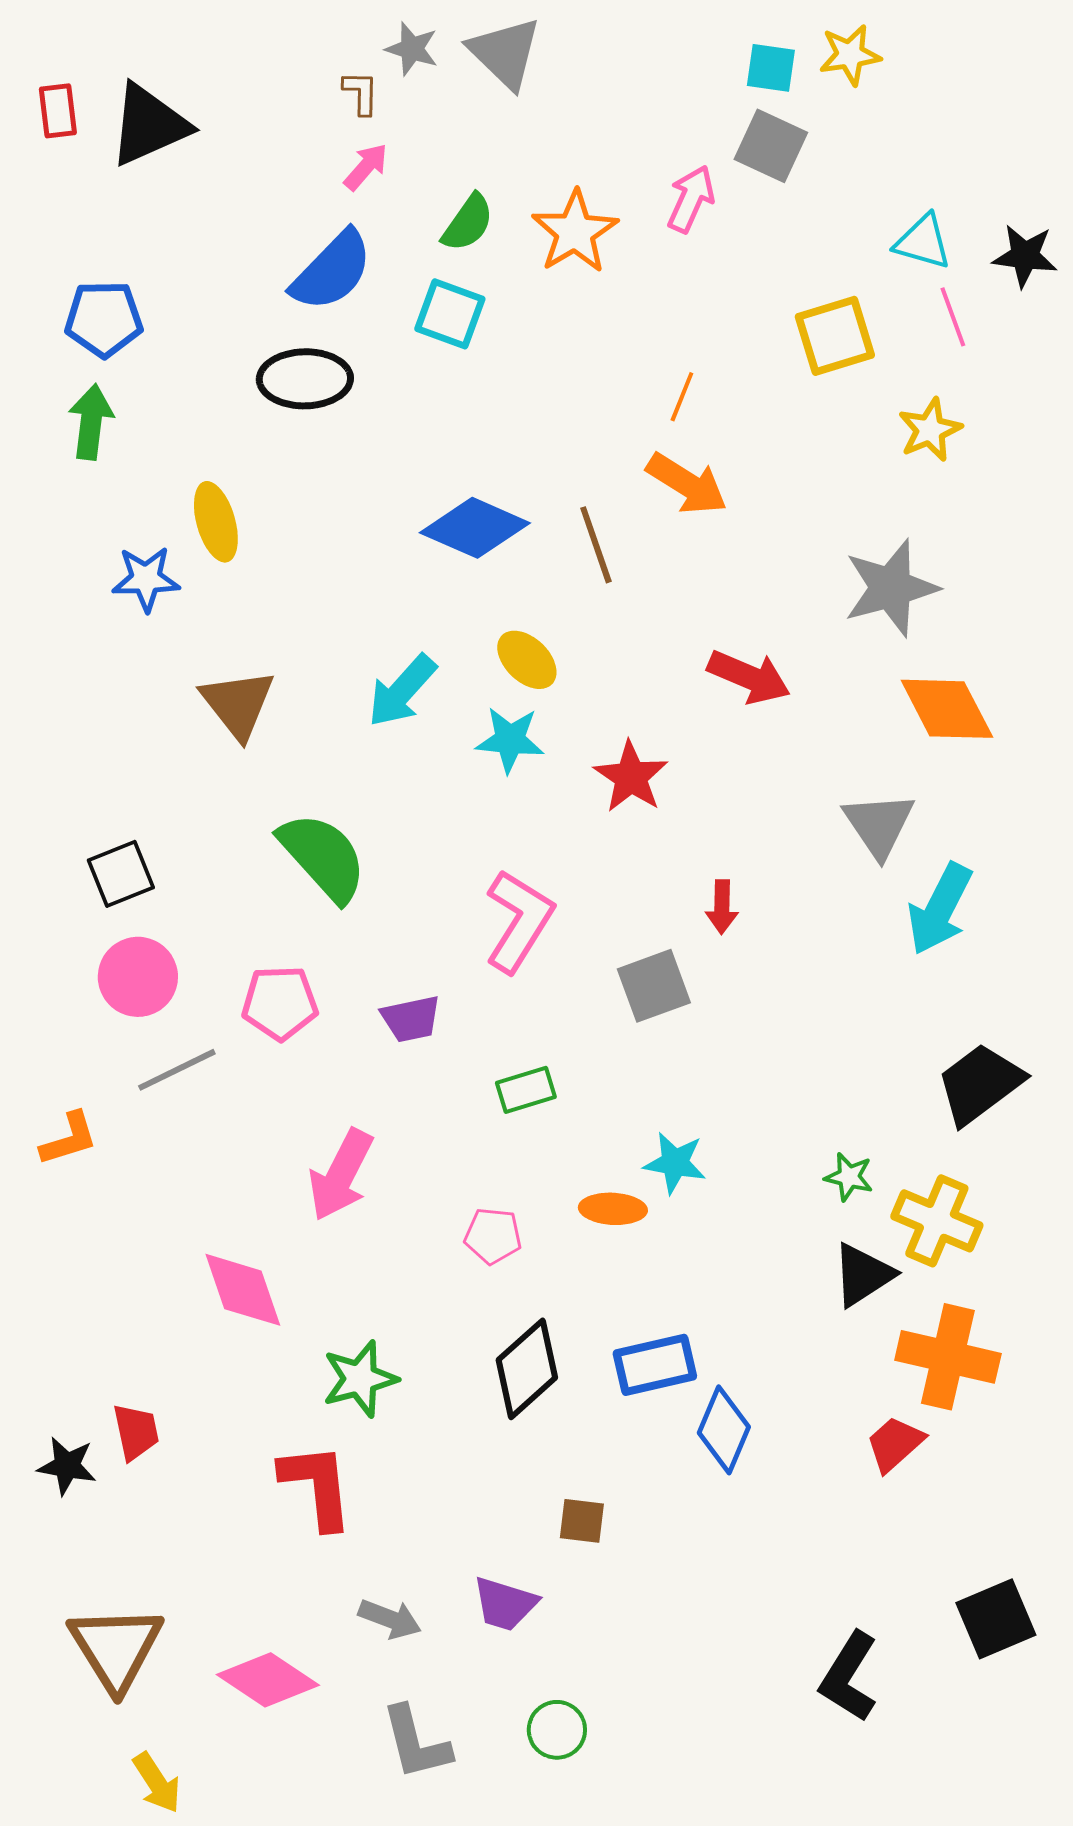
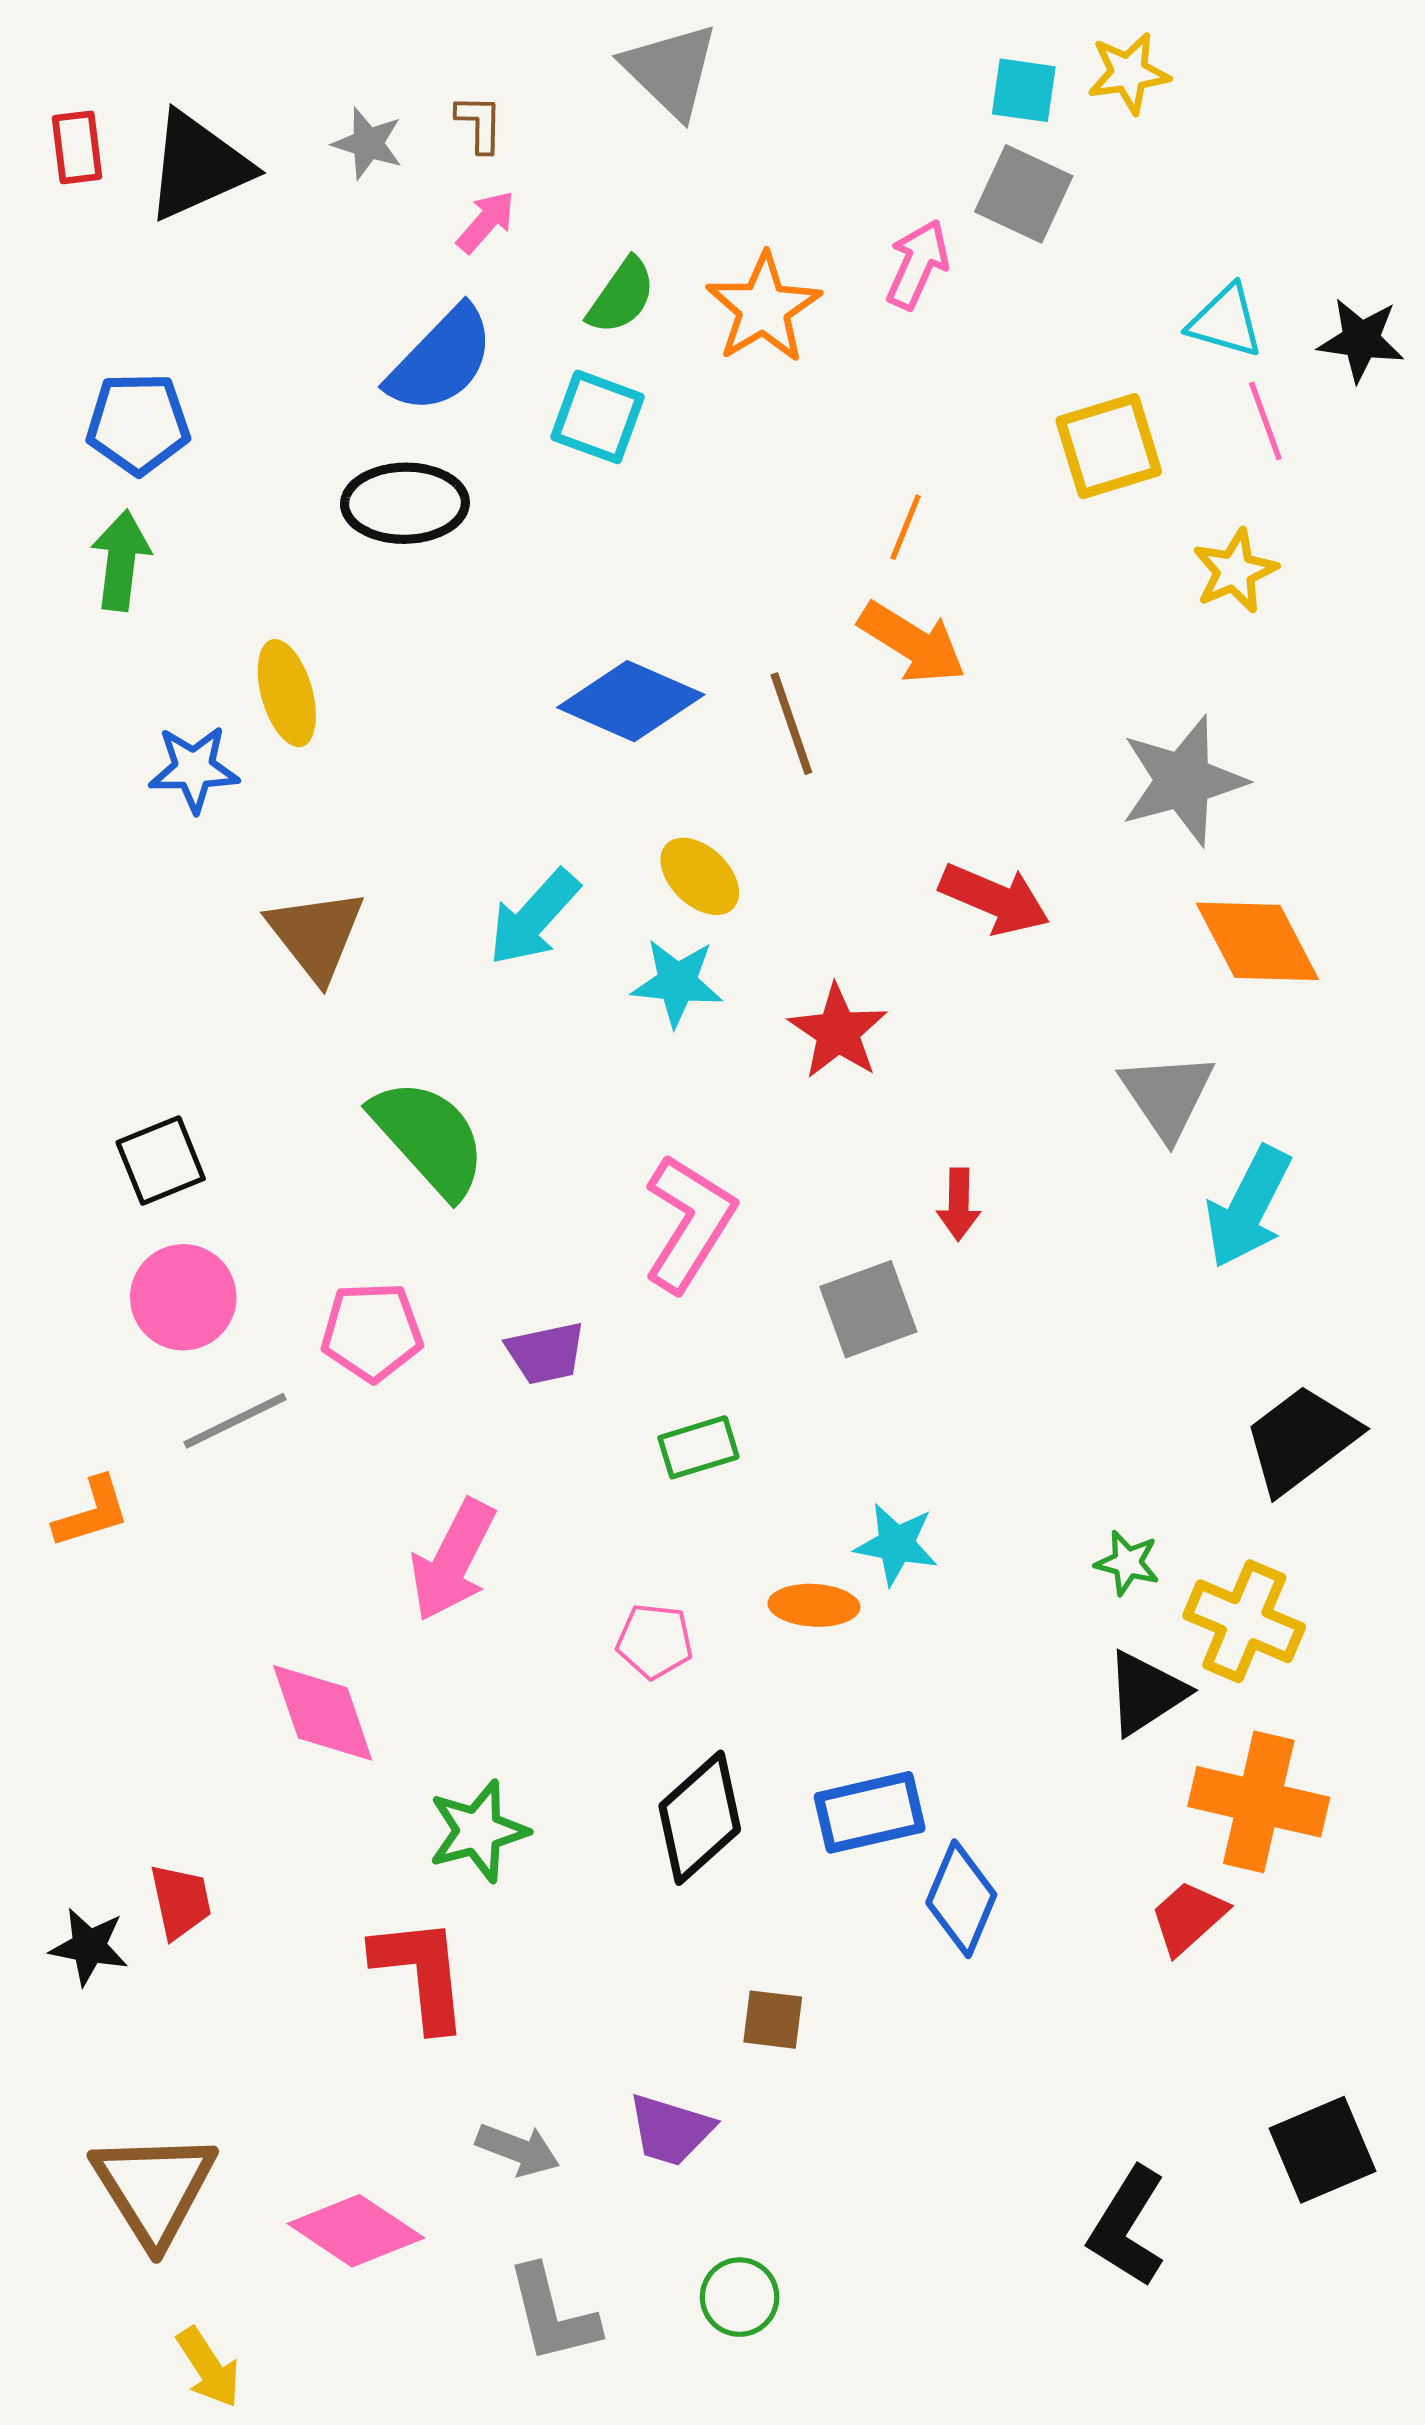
gray star: (412, 49) -> (368, 143), moved

